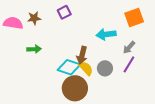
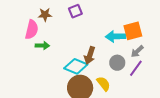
orange square: (134, 17) -> (133, 31), moved
pink semicircle: (13, 23) -> (32, 30), moved, turned 90
yellow semicircle: (86, 68) -> (103, 84), moved
gray circle: (105, 68) -> (117, 63), moved

